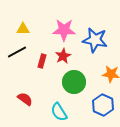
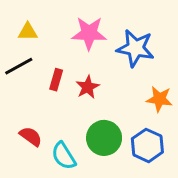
red star: (63, 56) -> (88, 87), moved
green circle: (74, 82) -> (104, 138), moved
cyan semicircle: (59, 112) -> (64, 156), moved

